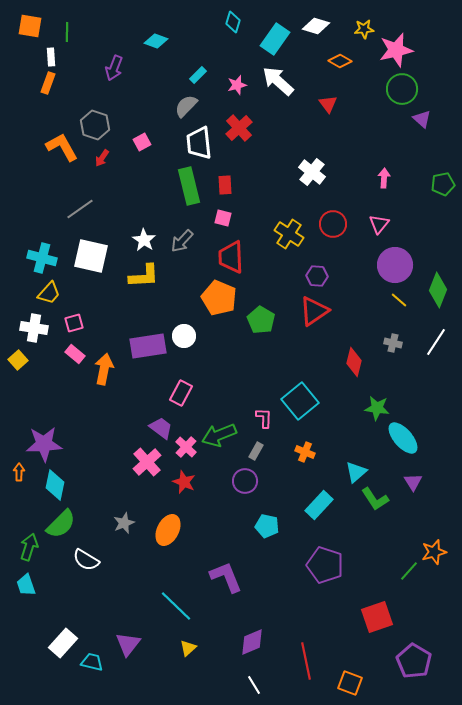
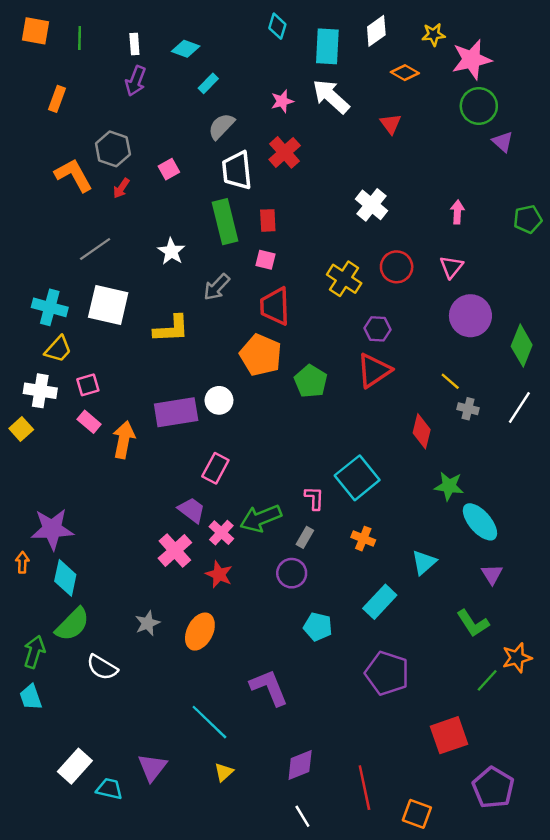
white diamond: (316, 26) -> (376, 31), turned -52
cyan rectangle: (275, 39) -> (327, 46), turned -32
white rectangle: (51, 57) -> (134, 44), moved
cyan rectangle: (198, 75) -> (208, 83), moved
white star: (144, 240) -> (171, 251), moved
yellow line: (399, 300) -> (450, 381), moved
green L-shape: (375, 499) -> (473, 623), moved

